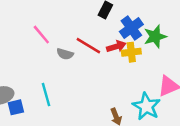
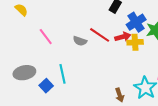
pink line: (41, 35) -> (46, 37), moved
blue square: (16, 107) -> (46, 86), moved, turned -32

